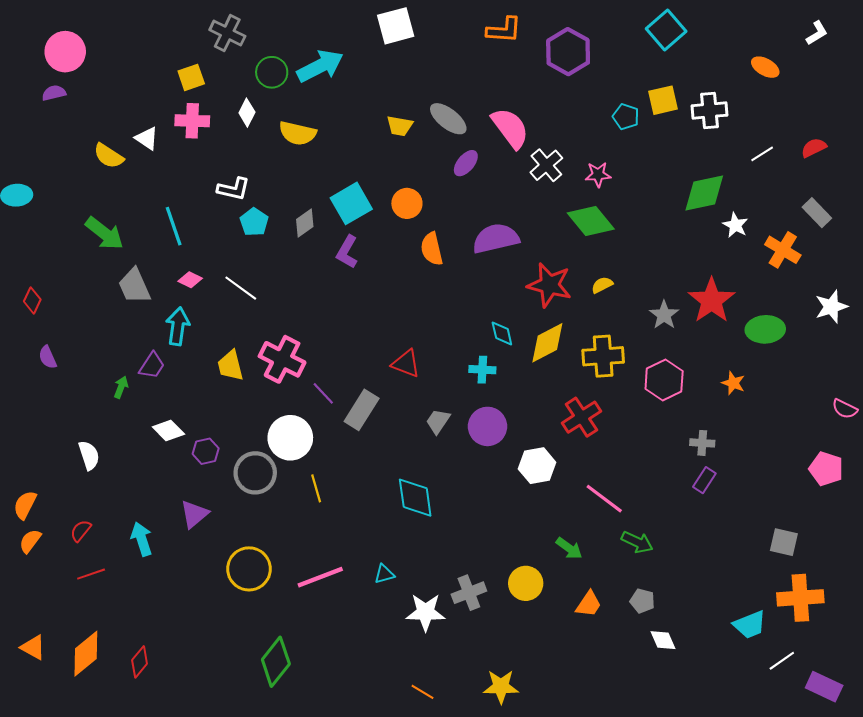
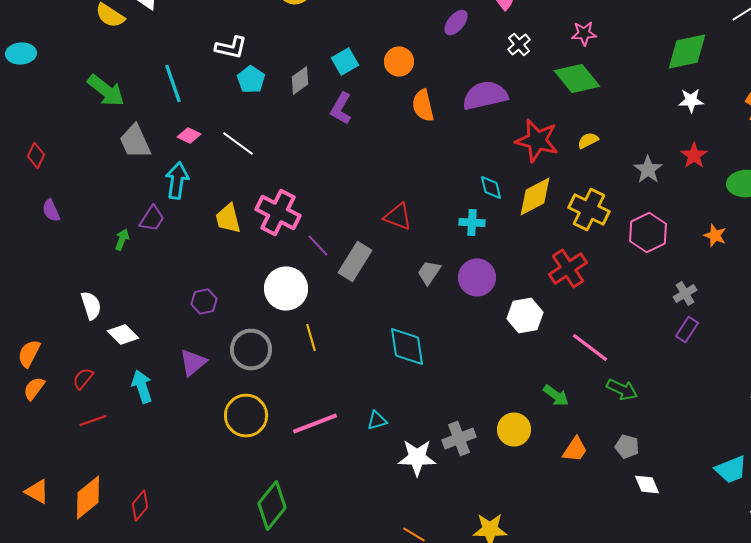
white cross: (546, 165) -> (519, 44), moved, size x0.7
cyan square: (351, 203) -> (345, 62), size x0.7
white star: (735, 225) -> (691, 100), moved, turned -30
red star: (712, 300) -> (694, 156), size x0.6
yellow cross: (603, 356) -> (589, 210), turned 30
white diamond: (168, 431) -> (123, 334), moved
gray cross: (702, 443) -> (685, 294), turned -35
gray circle: (255, 473) -> (251, 350), moved

